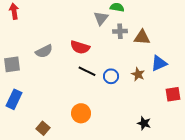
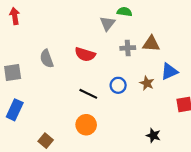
gray cross: (120, 31) -> (128, 48), moved
gray semicircle: (44, 51) -> (47, 59), turned 96
black line: (87, 71) -> (88, 94), moved

